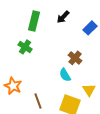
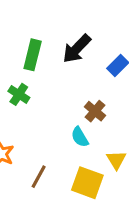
black arrow: (63, 17) -> (77, 49), size x1.5
brown line: (38, 101) -> (39, 177), turned 49

